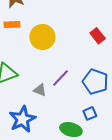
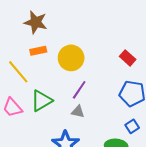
red rectangle: (98, 36) -> (128, 58), moved
purple line: (60, 78) -> (79, 90), moved

